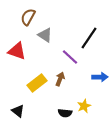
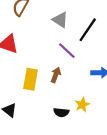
gray triangle: (45, 35) -> (60, 20), moved
yellow rectangle: (37, 83) -> (30, 79), turned -42

